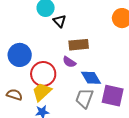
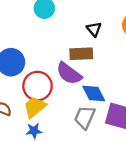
black triangle: (60, 21) -> (94, 29), moved
purple semicircle: (69, 62) -> (69, 73), size x1.6

